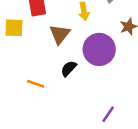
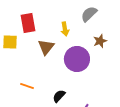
black semicircle: (69, 69) -> (59, 96), moved

